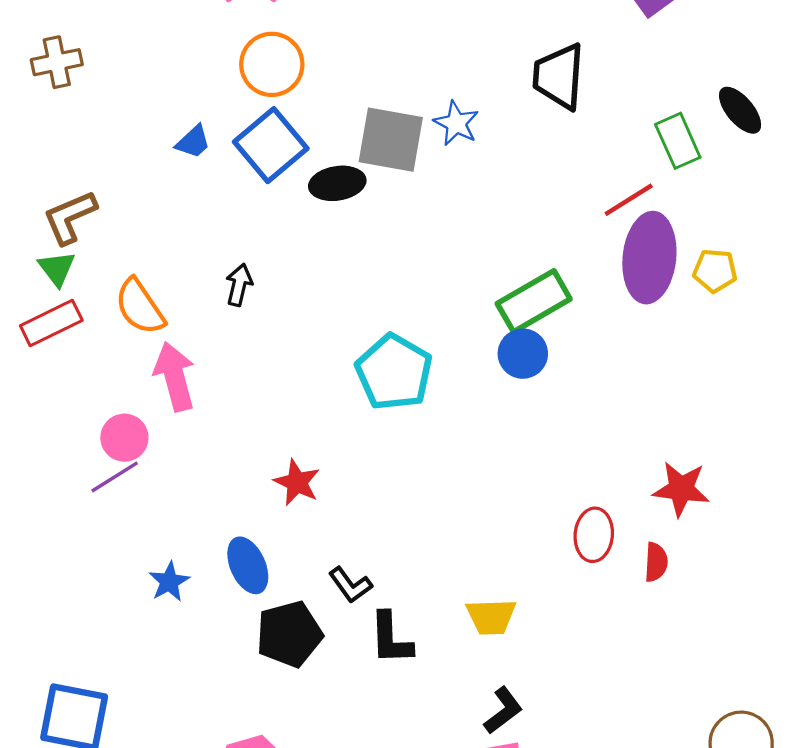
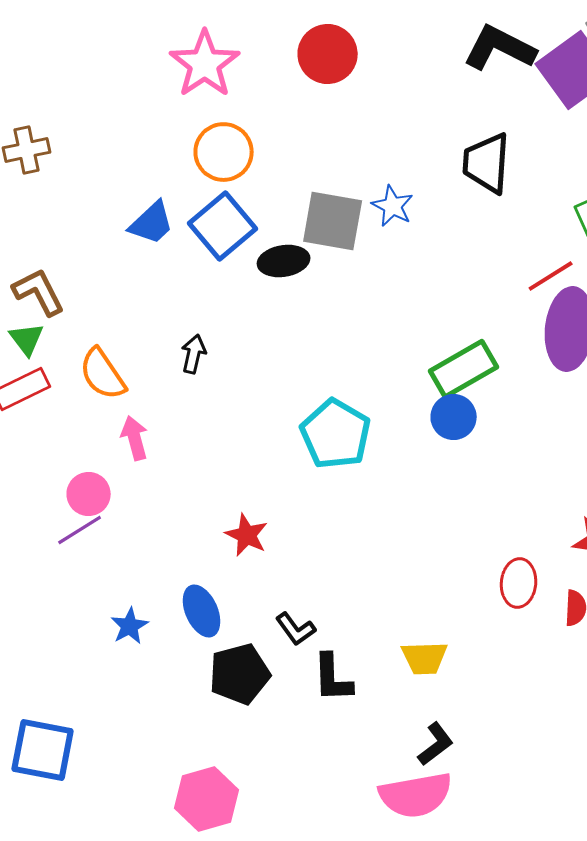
blue trapezoid: (193, 142) -> (152, 223), size x1.4
brown L-shape: (70, 217) -> (39, 292), turned 86
pink arrow: (175, 377) -> (135, 438), size x0.7

